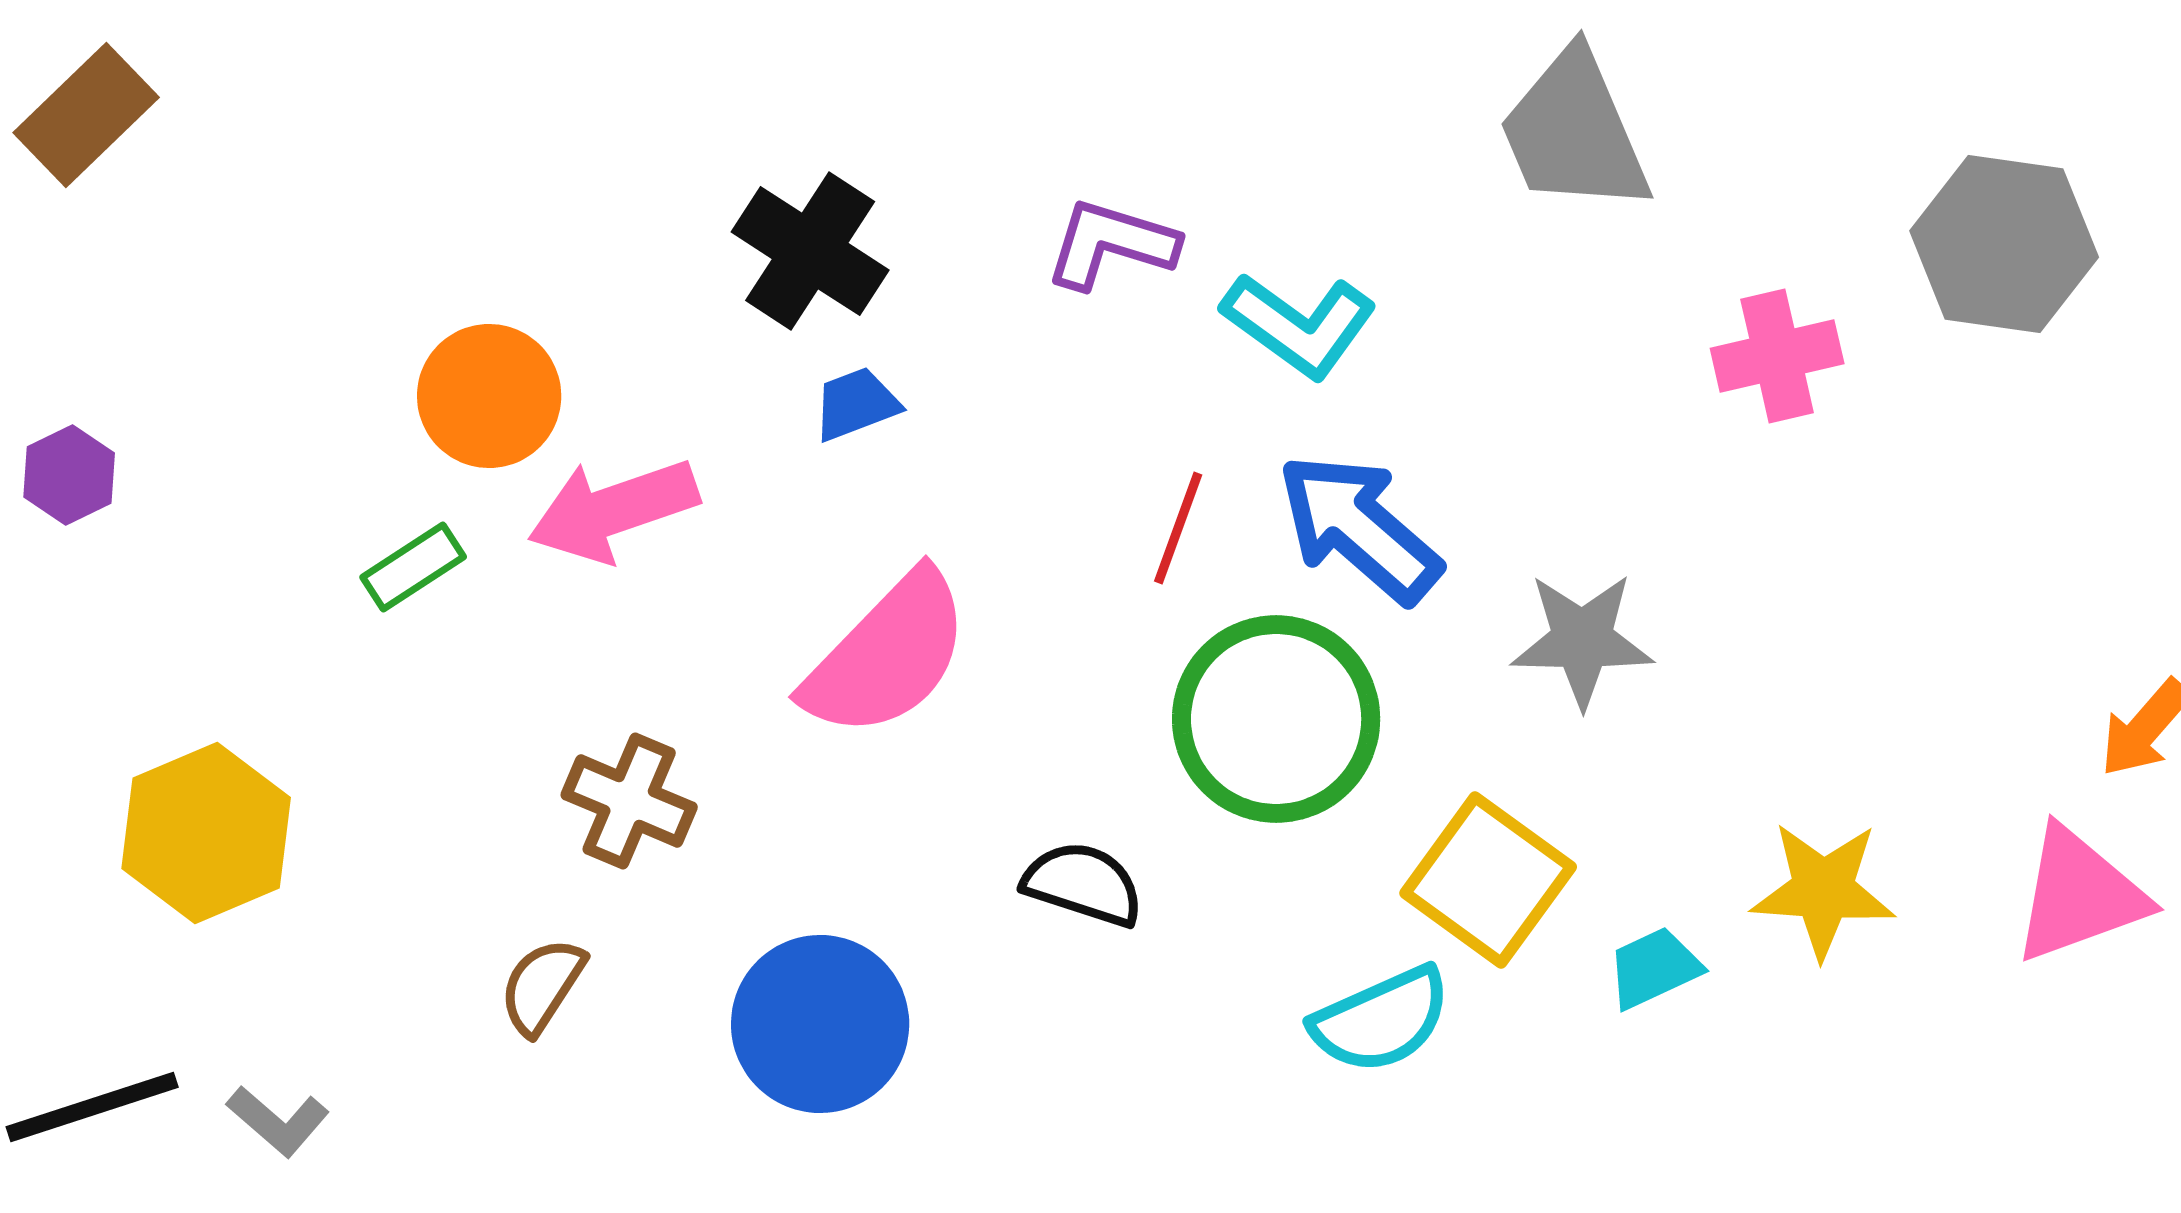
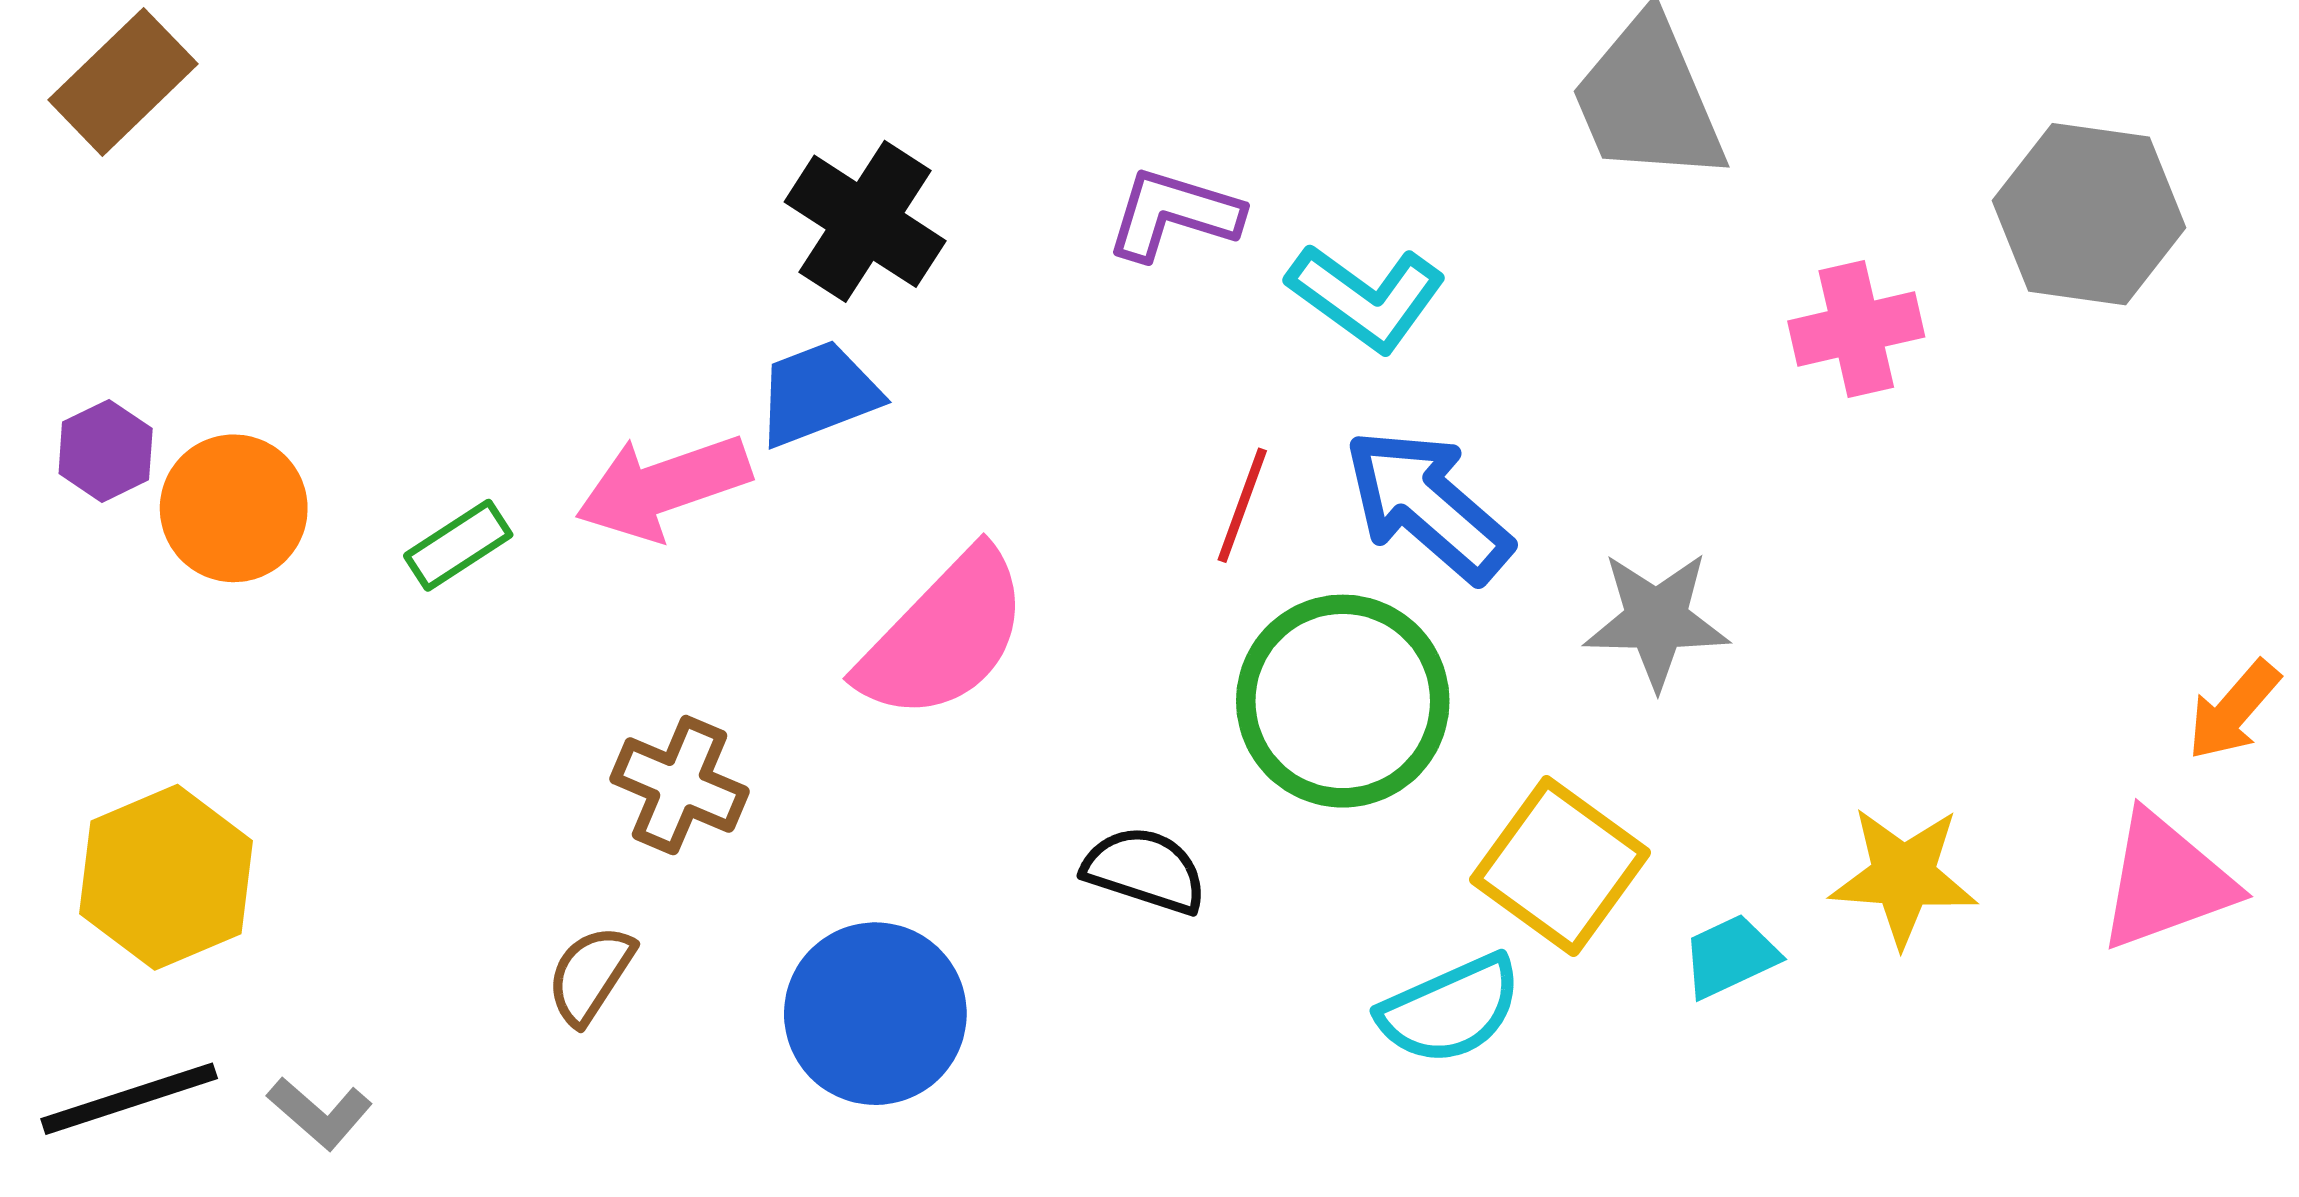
orange circle: (489, 396) -> (234, 508), moved
blue trapezoid: (856, 404) -> (818, 394), moved, size x1.4
yellow hexagon: (206, 833) -> (166, 877), moved

